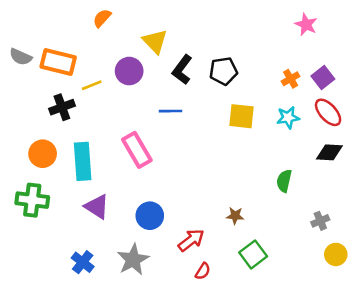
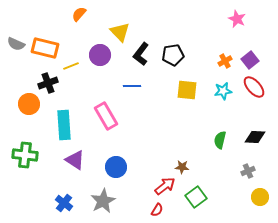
black diamond: (329, 152) -> (255, 137), moved
orange circle: (43, 154) -> (29, 104), moved
red arrow: (191, 240) -> (165, 186), moved

